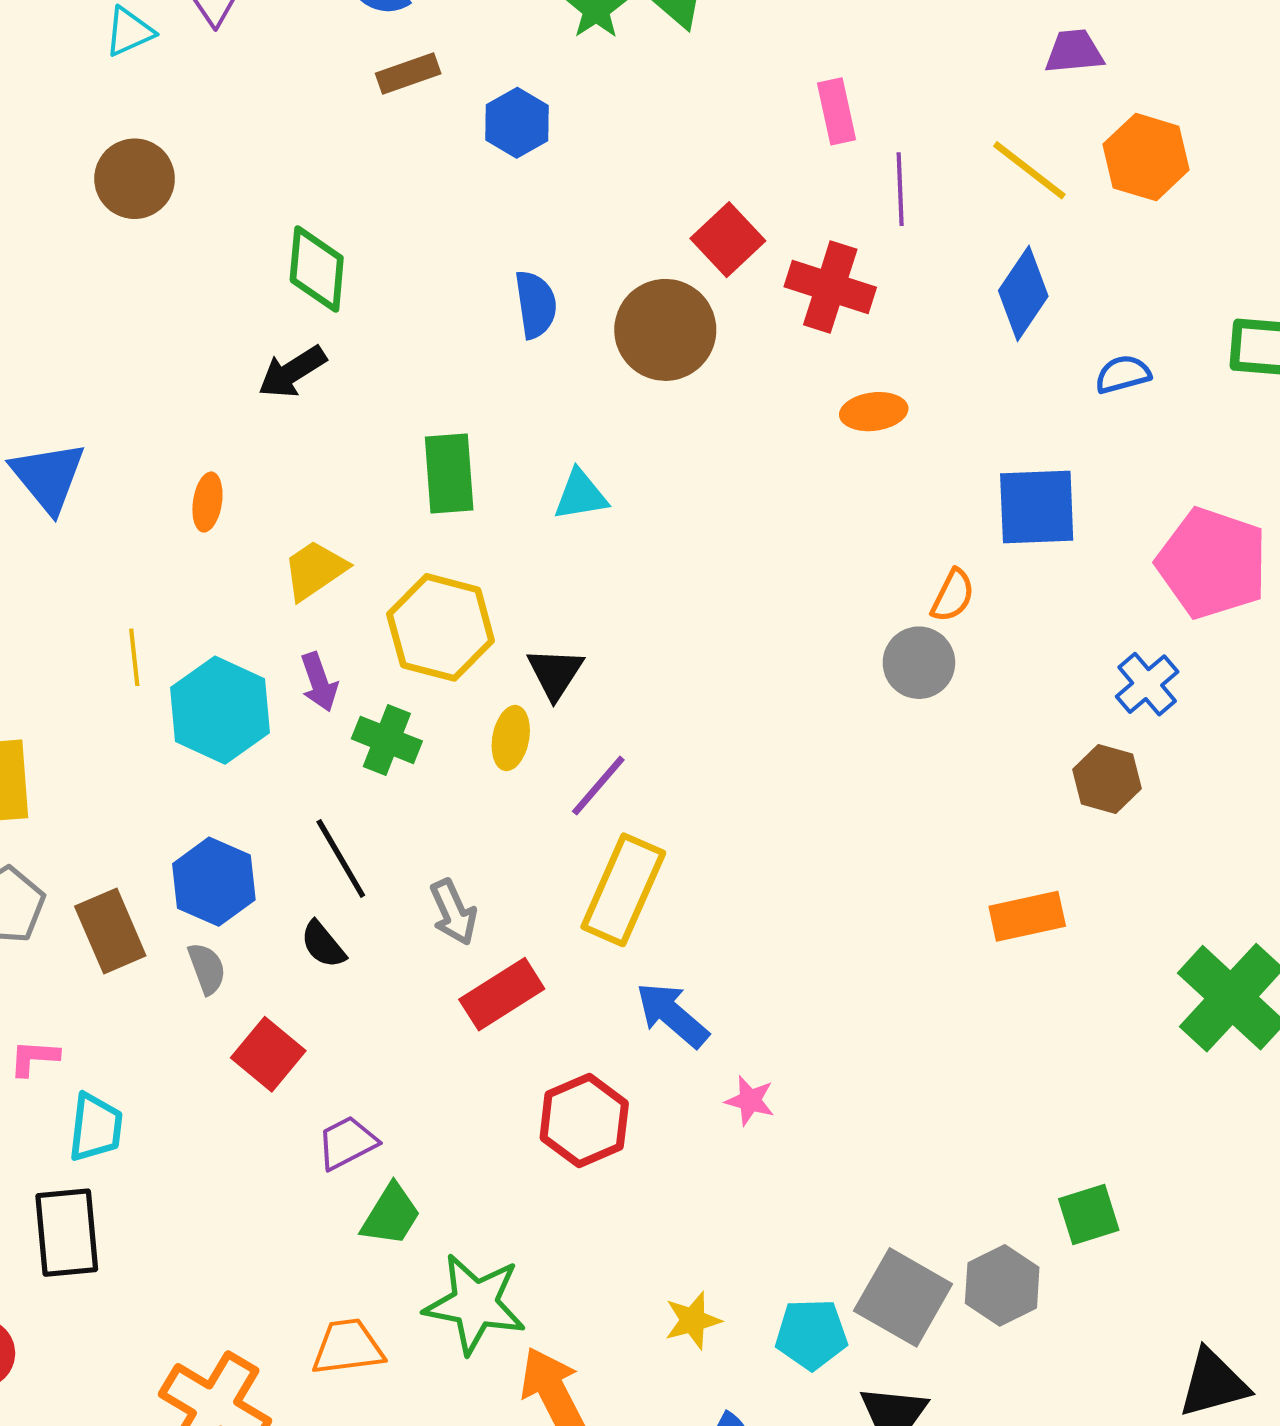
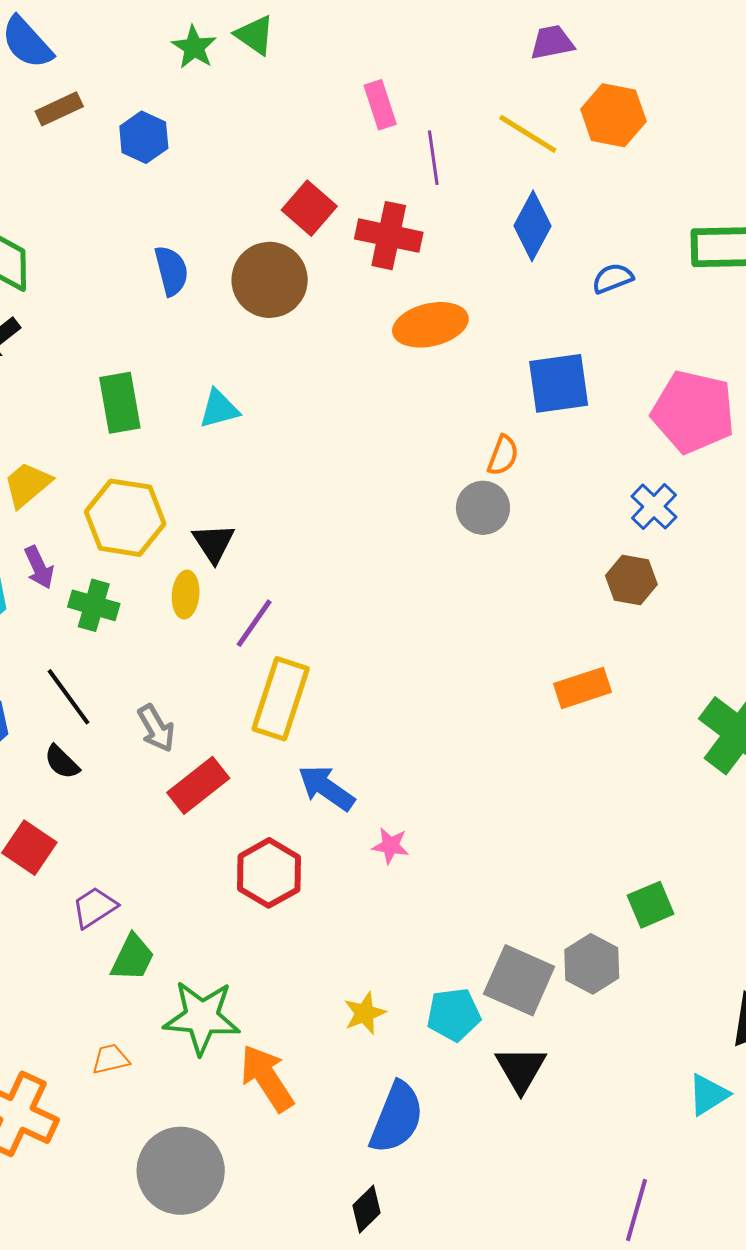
orange ellipse: (874, 412) -> (430, 325), size x1.5
orange trapezoid: (348, 1347) -> (110, 1059), size x0.7

